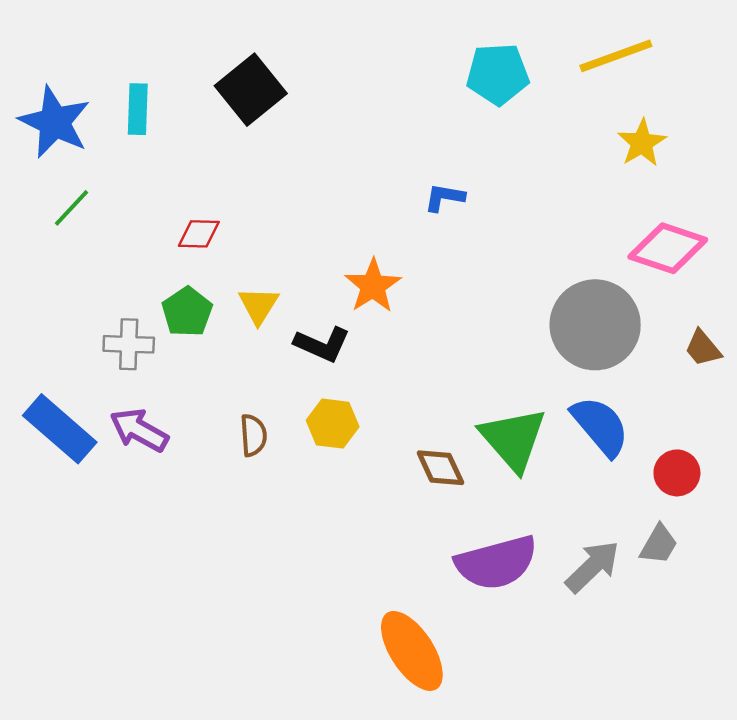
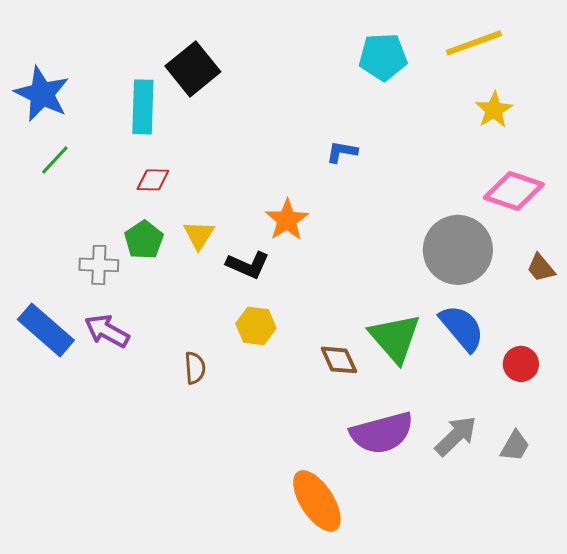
cyan rectangle: (138, 109) -> (143, 107), moved, size x1.4
brown semicircle: (253, 435) -> (195, 368), moved
gray trapezoid: (659, 544) -> (515, 446), moved

